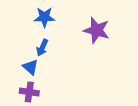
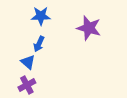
purple cross: (29, 92) -> (27, 85), turned -36

